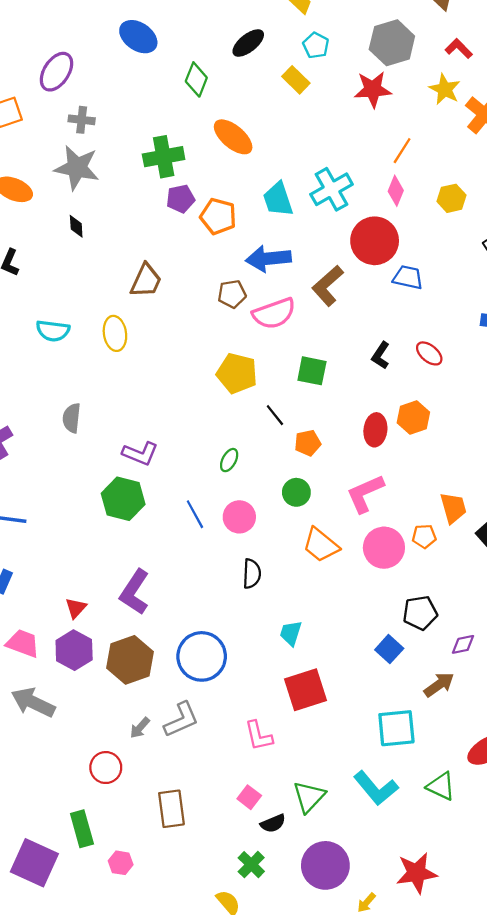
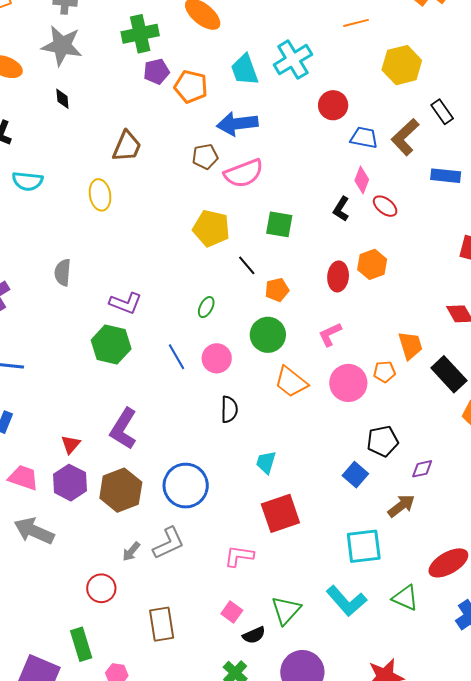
orange line: (402, 151) -> (356, 23), turned 45
pink diamond: (396, 191) -> (362, 180), moved
yellow hexagon: (452, 198) -> (402, 65), size x1.5
red circle: (375, 241) -> (333, 105), size x0.7
brown L-shape: (328, 286) -> (405, 137), moved
cyan semicircle: (53, 331) -> (28, 181), moved
green circle: (296, 492) -> (268, 335), size x1.4
pink L-shape: (365, 494) -> (330, 334), size x0.7
pink L-shape: (259, 736) -> (239, 556), turned 112

